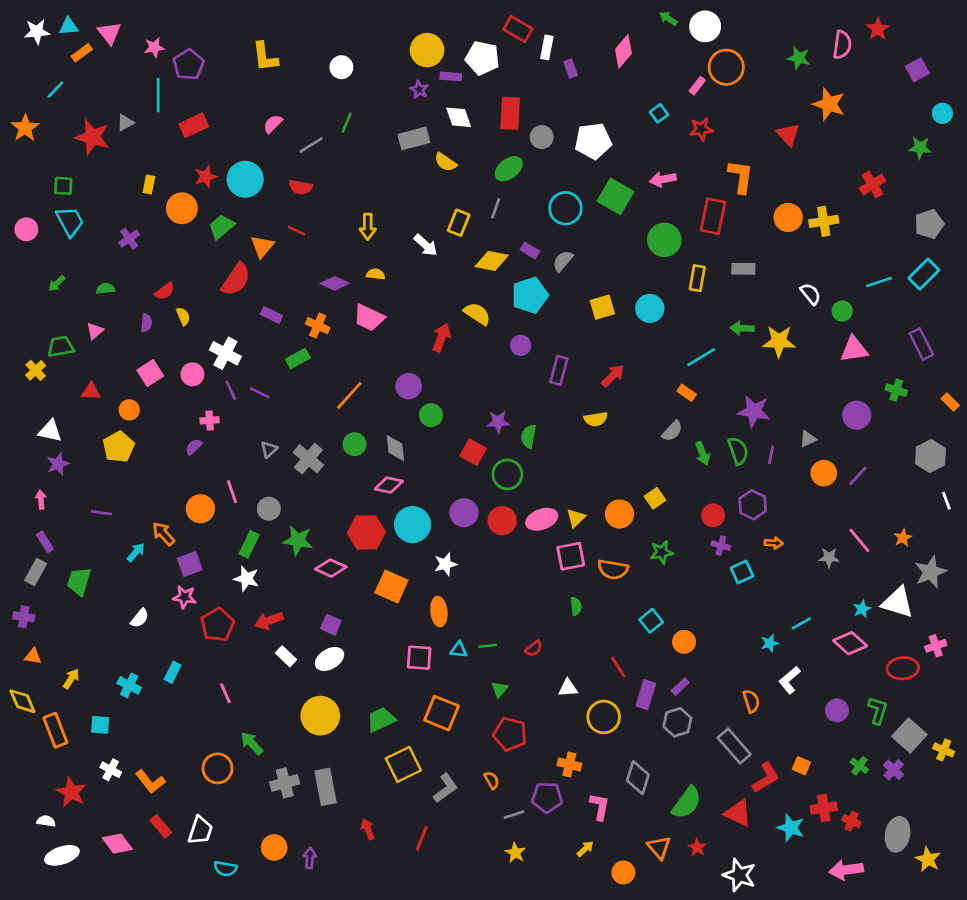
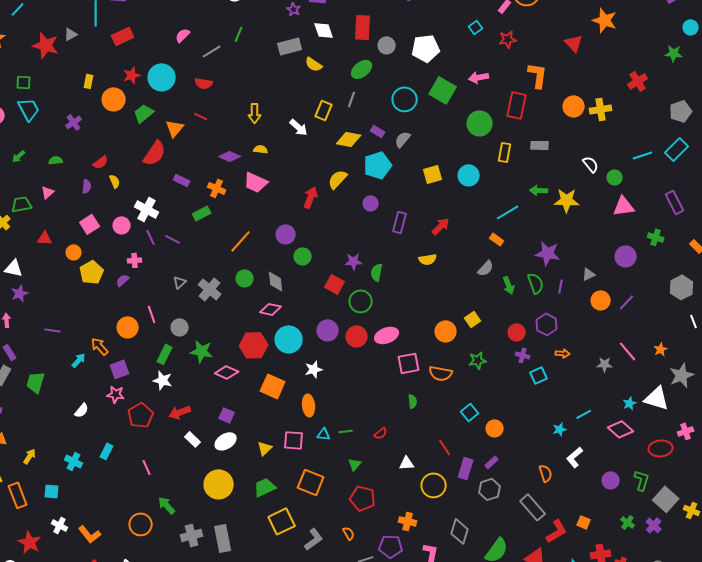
yellow semicircle: (477, 314) -> (338, 179), turned -80
yellow pentagon: (119, 447) -> (92, 272), moved
yellow triangle: (576, 518) -> (265, 448), moved

